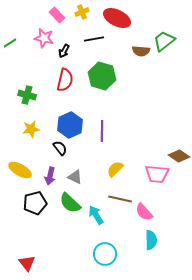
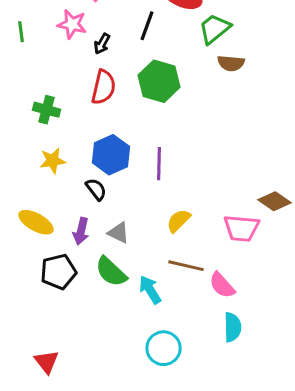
black line: (94, 39) -> (147, 26), turned -60
green trapezoid: (164, 41) -> (215, 29), moved
green line: (10, 43) -> (21, 32), turned -64
brown semicircle: (141, 51) -> (231, 63), moved

